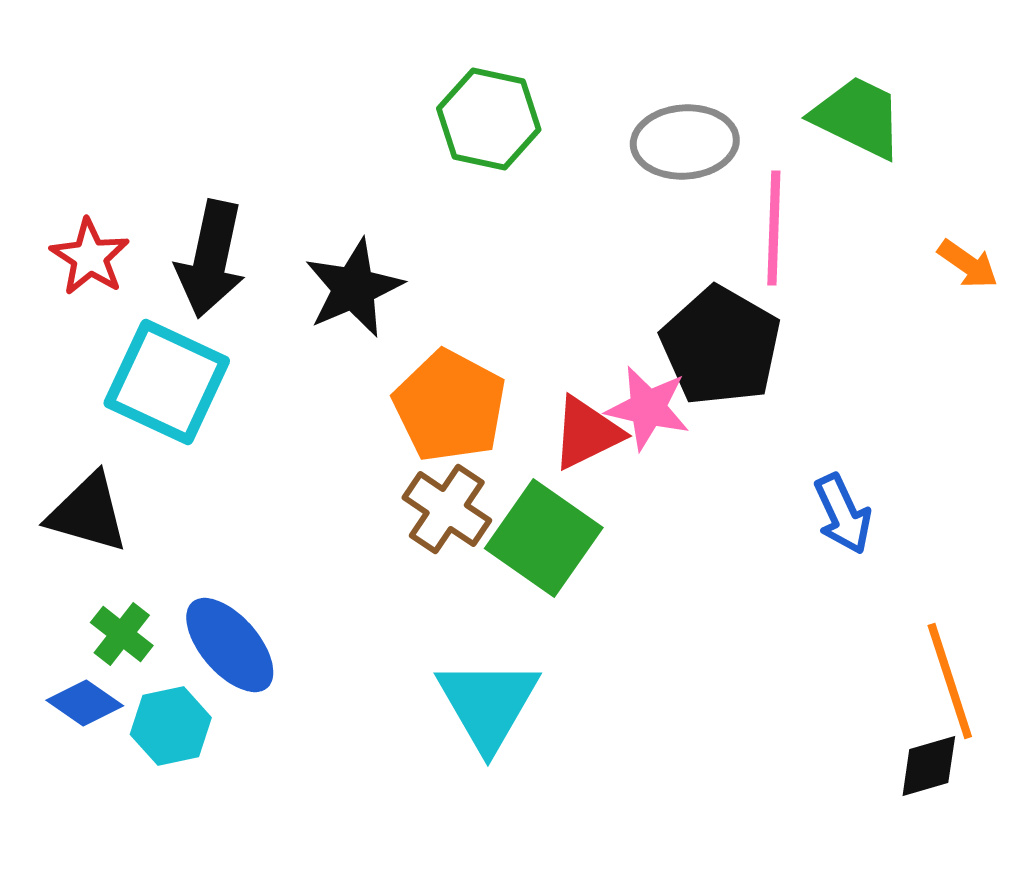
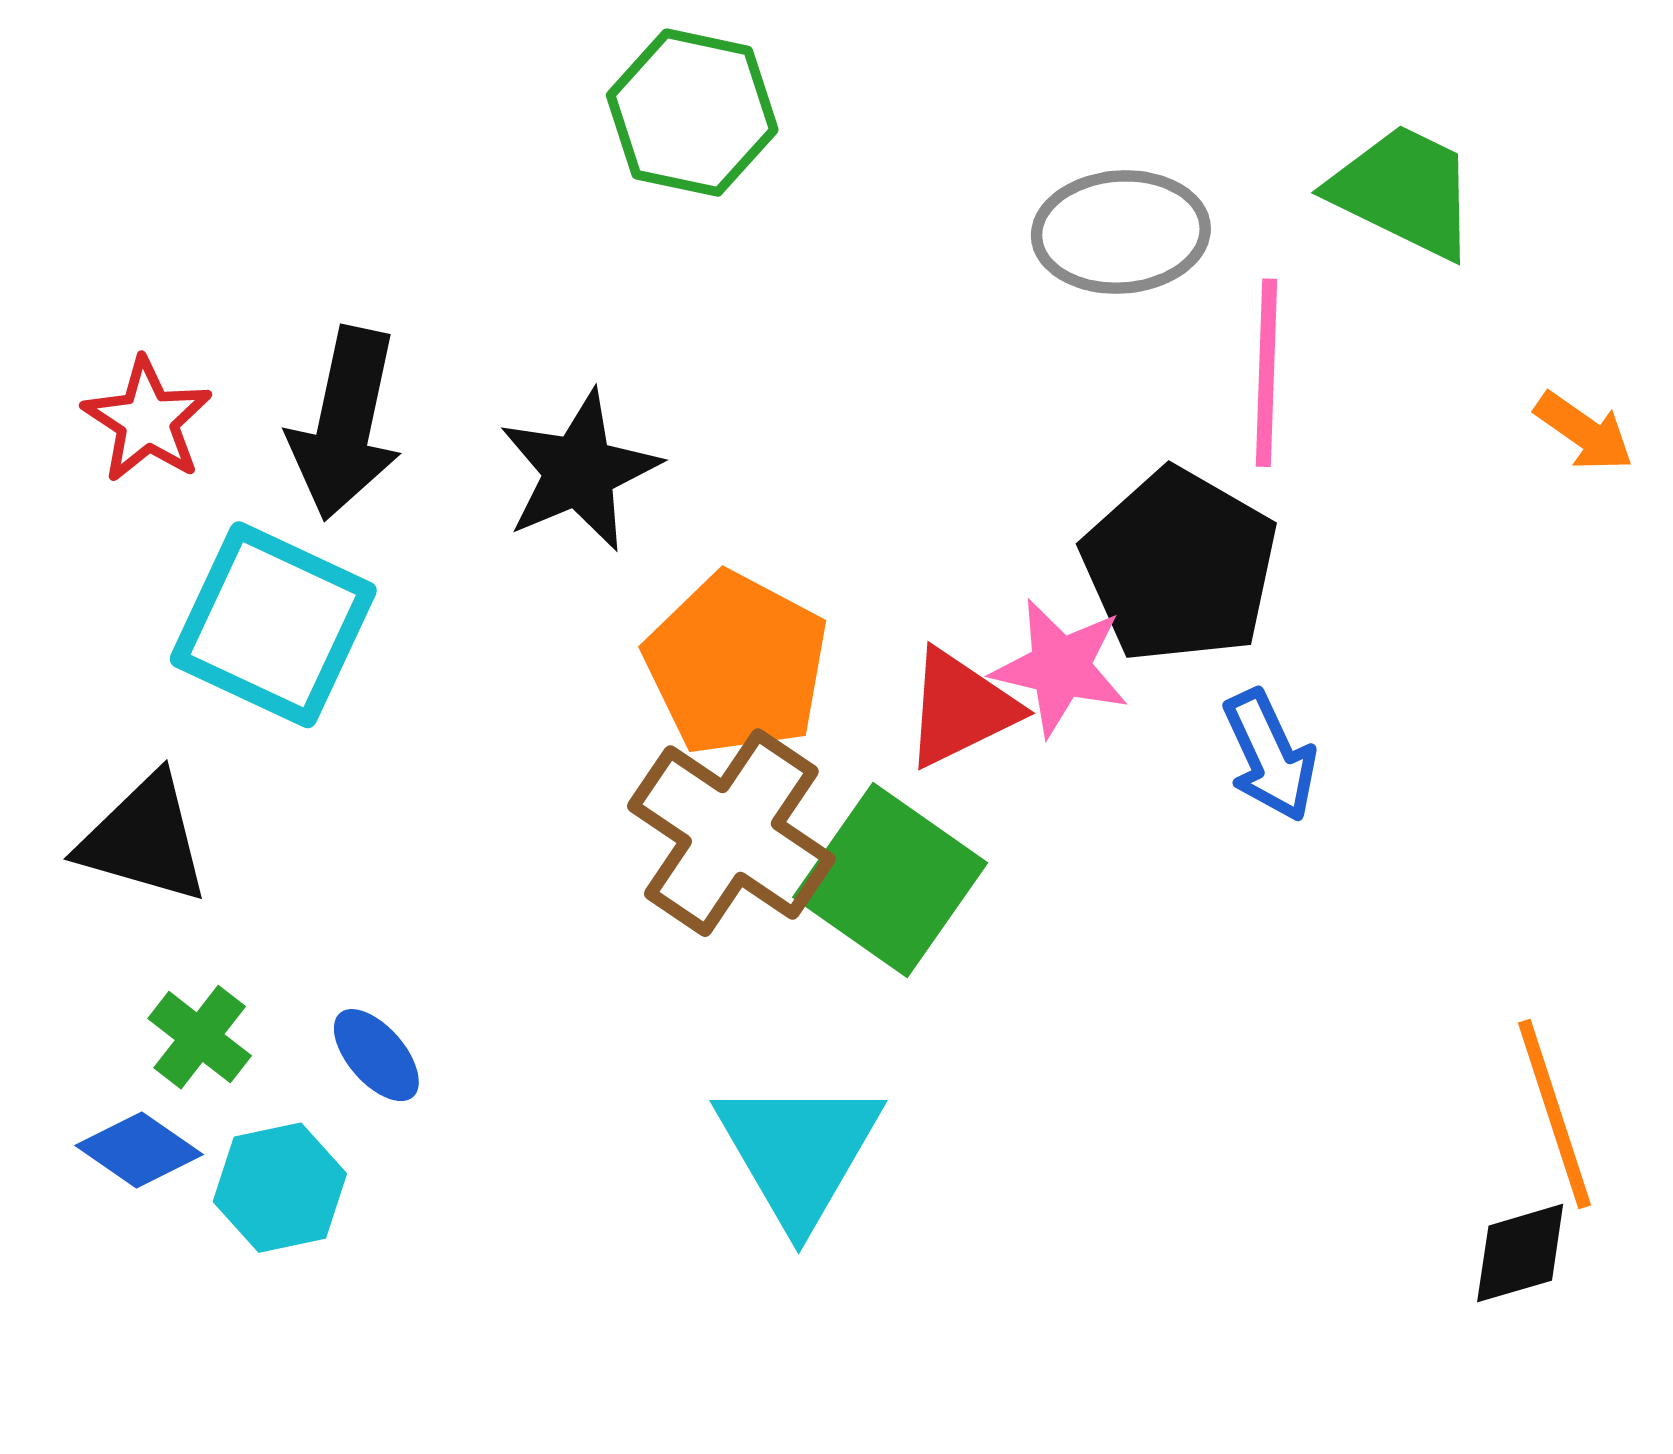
green hexagon: (489, 119) -> (692, 113), moved
brown cross: (447, 509) -> (731, 833), size x1.4
blue arrow: (843, 514) -> (1270, 756), moved
blue ellipse: (230, 645) -> (376, 1055), size x0.6

